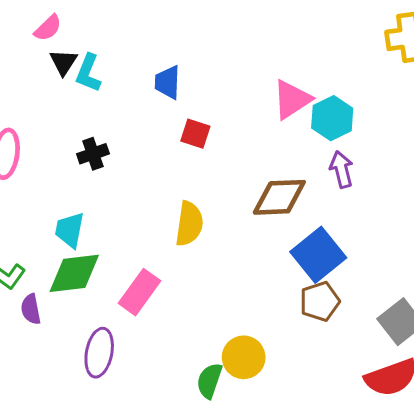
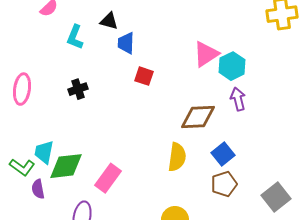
black triangle: (63, 62) -> (109, 21), moved, turned -48
yellow semicircle: (189, 224) -> (177, 157), moved
cyan trapezoid: (70, 230) -> (44, 152), moved
blue square: (318, 255) -> (223, 154), size x0.7

